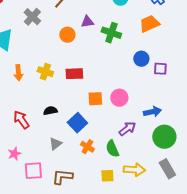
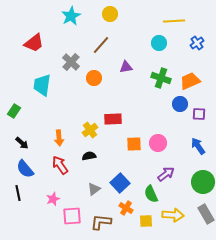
orange trapezoid: (149, 24) -> (190, 81), moved
green cross: (111, 33) -> (161, 78), moved
orange circle: (67, 35) -> (94, 78), moved
yellow cross: (45, 72) -> (90, 130), moved, turned 35
orange arrow: (18, 73) -> (59, 138), moved
blue arrow: (152, 112) -> (198, 146), moved, turned -114
blue square: (77, 123) -> (120, 183), moved
orange cross: (87, 147) -> (126, 208), moved

